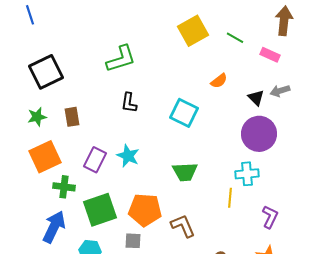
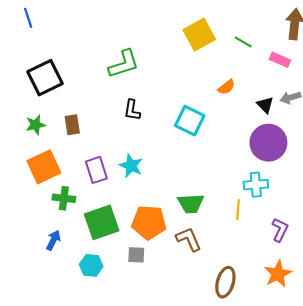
purple rectangle: (95, 160) -> (96, 170), turned -45
green trapezoid: (185, 172) -> (191, 203), moved
blue arrow: (54, 227) -> (53, 240), size x0.6

